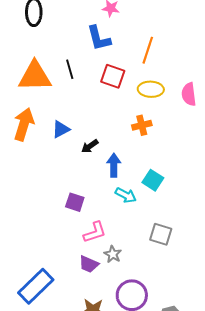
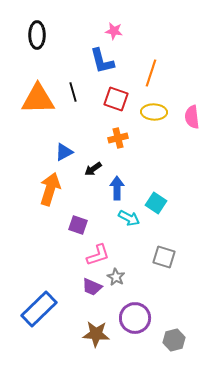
orange arrow: (24, 124) -> (50, 189), moved
orange cross: (142, 125) -> (118, 138), moved

